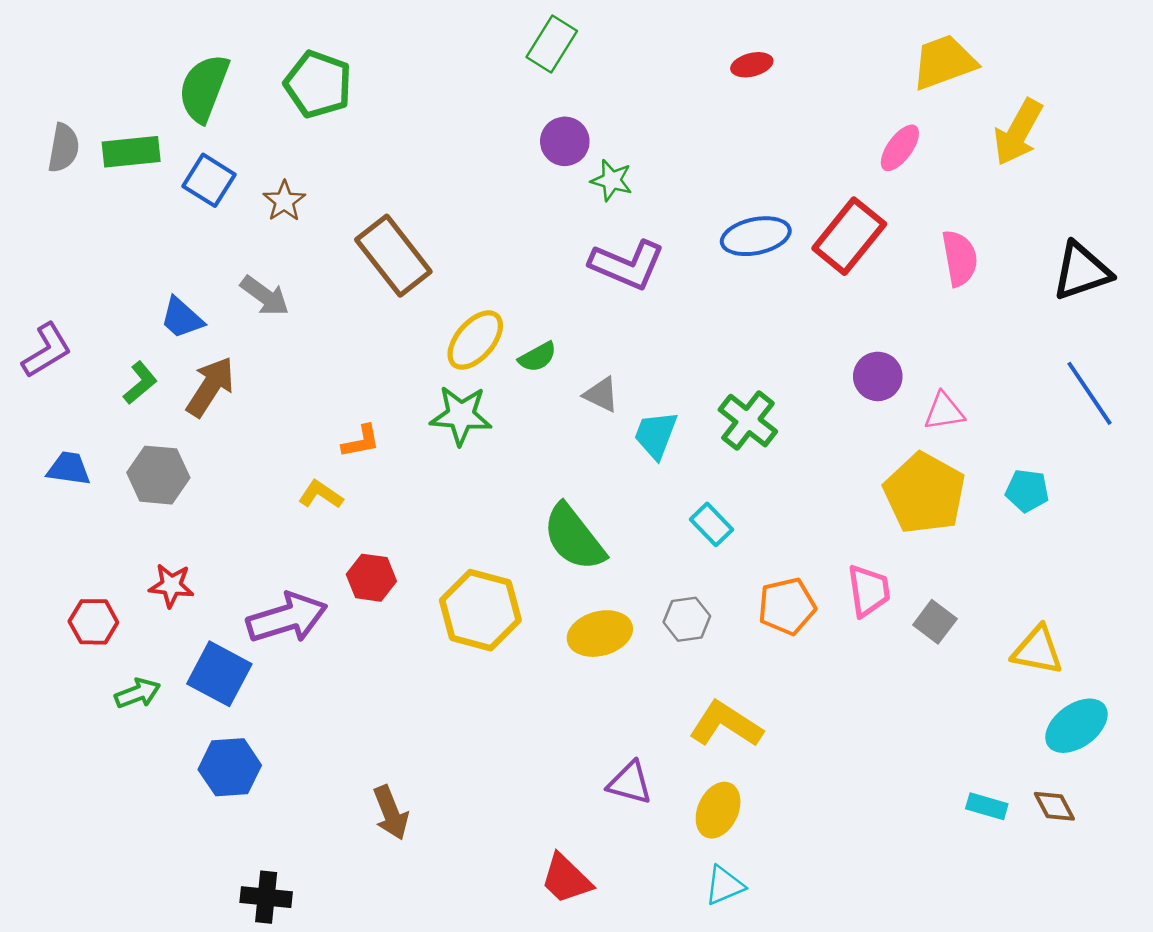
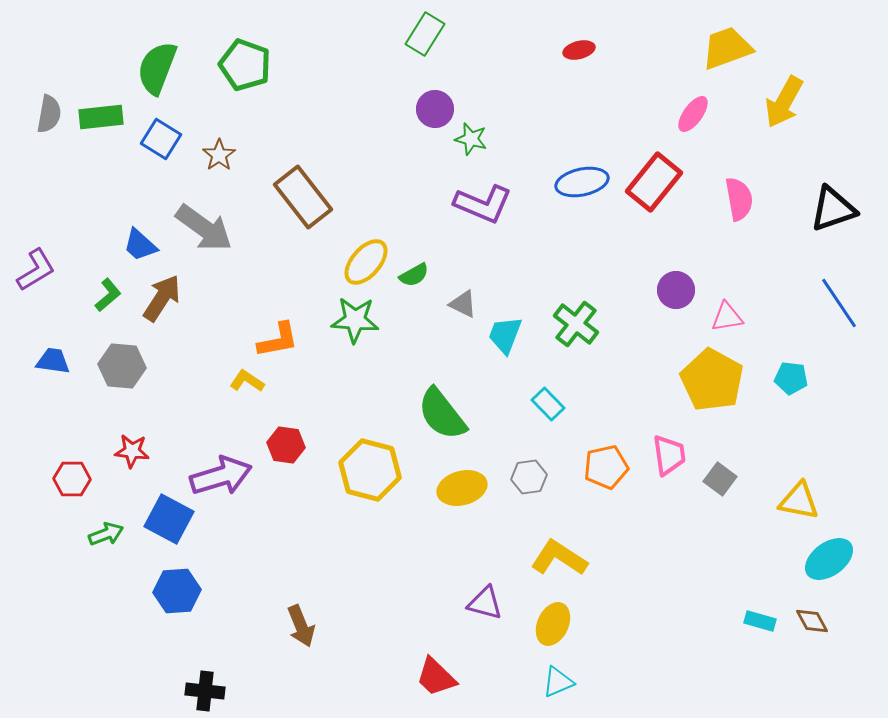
gray arrow: (265, 296) -> (204, 228), size x1.5
orange L-shape: (361, 441) -> (278, 340), size x1.4

